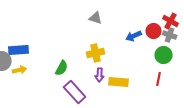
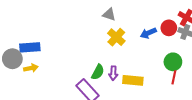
yellow cross: (96, 53) -> (116, 37), moved, turned -36
green circle: (164, 55) -> (173, 62), moved
green semicircle: (62, 68) -> (98, 72), moved

